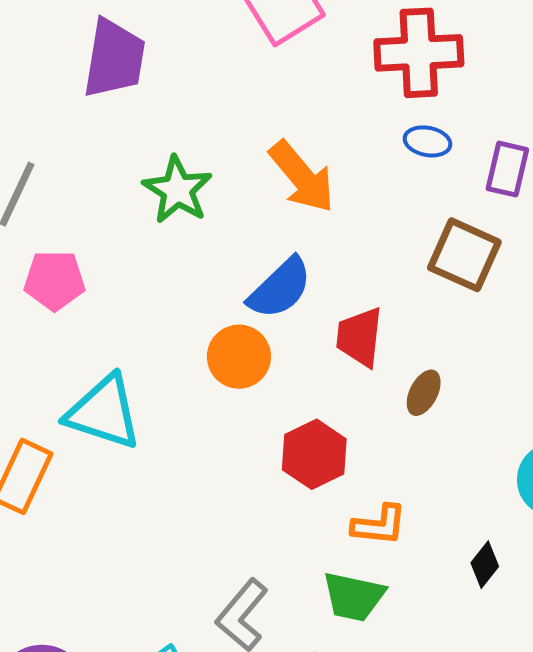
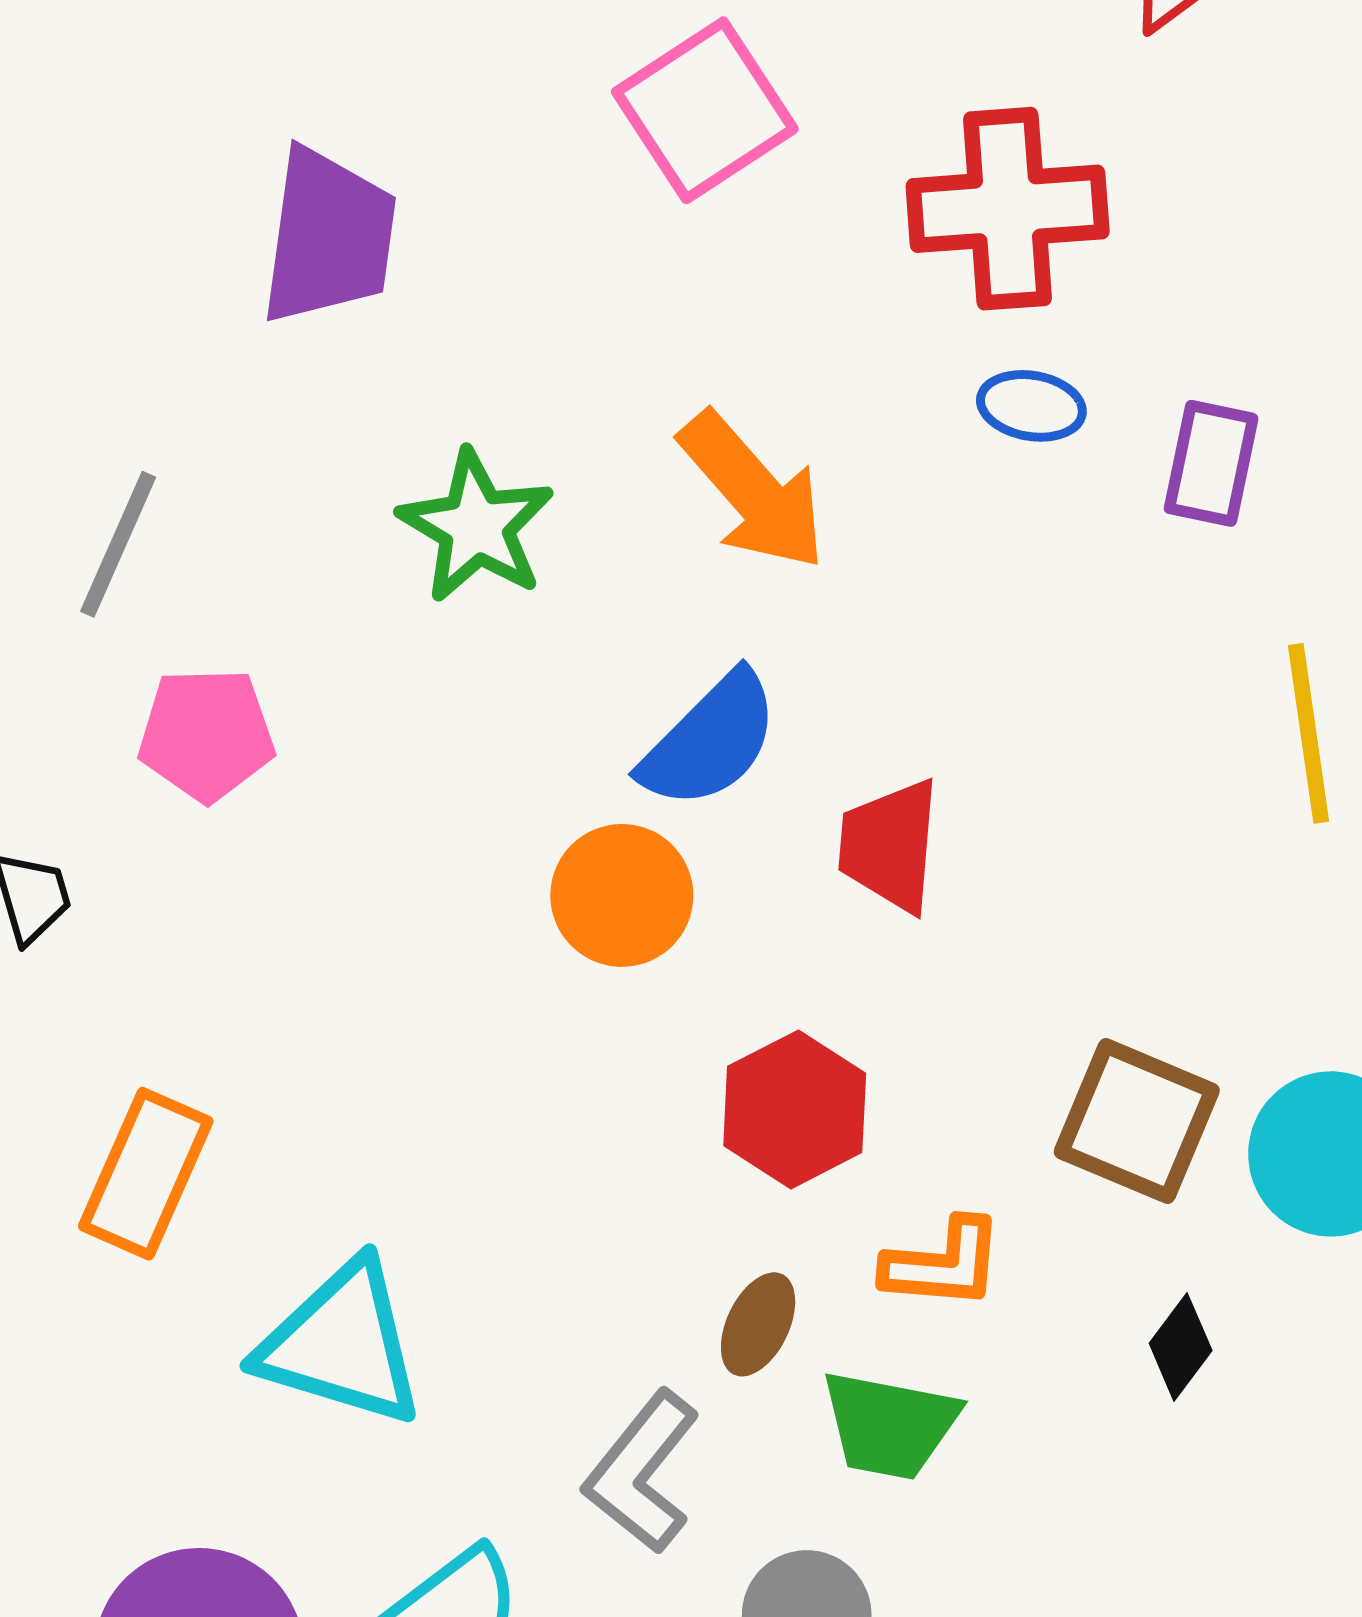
brown square: (464, 255) -> (1137, 1121), moved
brown ellipse: (424, 393) -> (758, 1324), moved
cyan triangle: (104, 412) -> (342, 1344), moved

